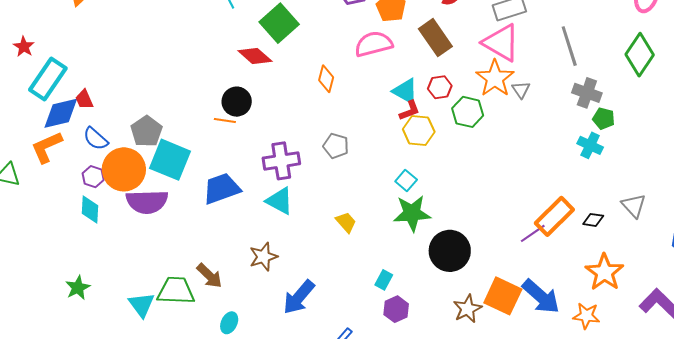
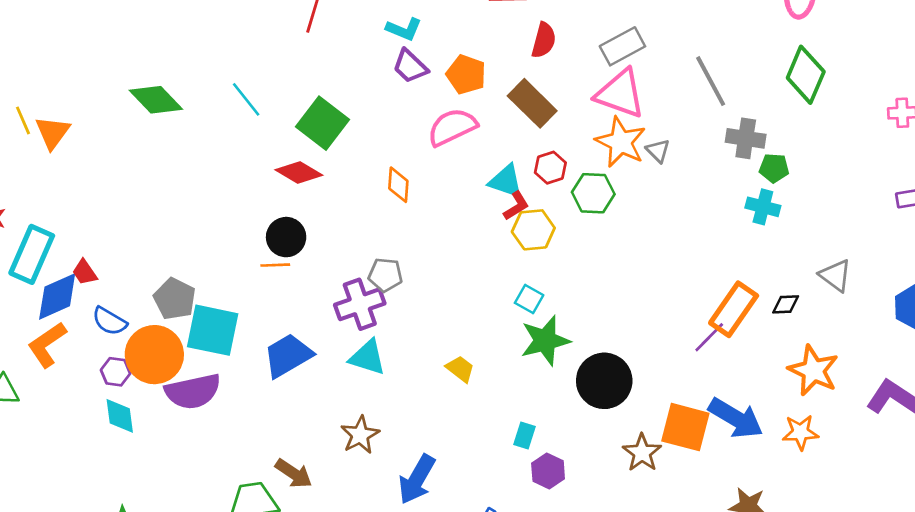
gray pentagon: (336, 146) -> (385, 275), moved

